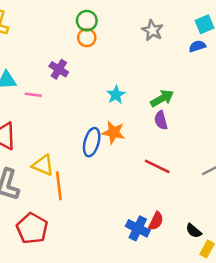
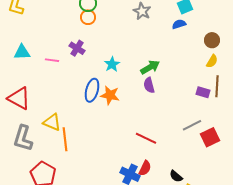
purple cross: (59, 69) -> (77, 48), moved
pink line: (33, 95) -> (52, 60), moved
blue ellipse: (92, 142) -> (92, 90), moved
red line: (157, 166) -> (146, 138), moved

